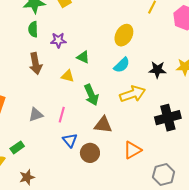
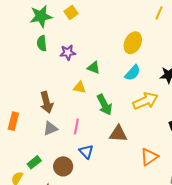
brown arrow: (36, 64) -> (46, 102), moved
brown circle: (90, 153) -> (63, 166), moved

